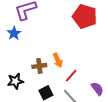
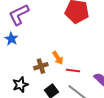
red line: (71, 76) -> (73, 71), turned 64

